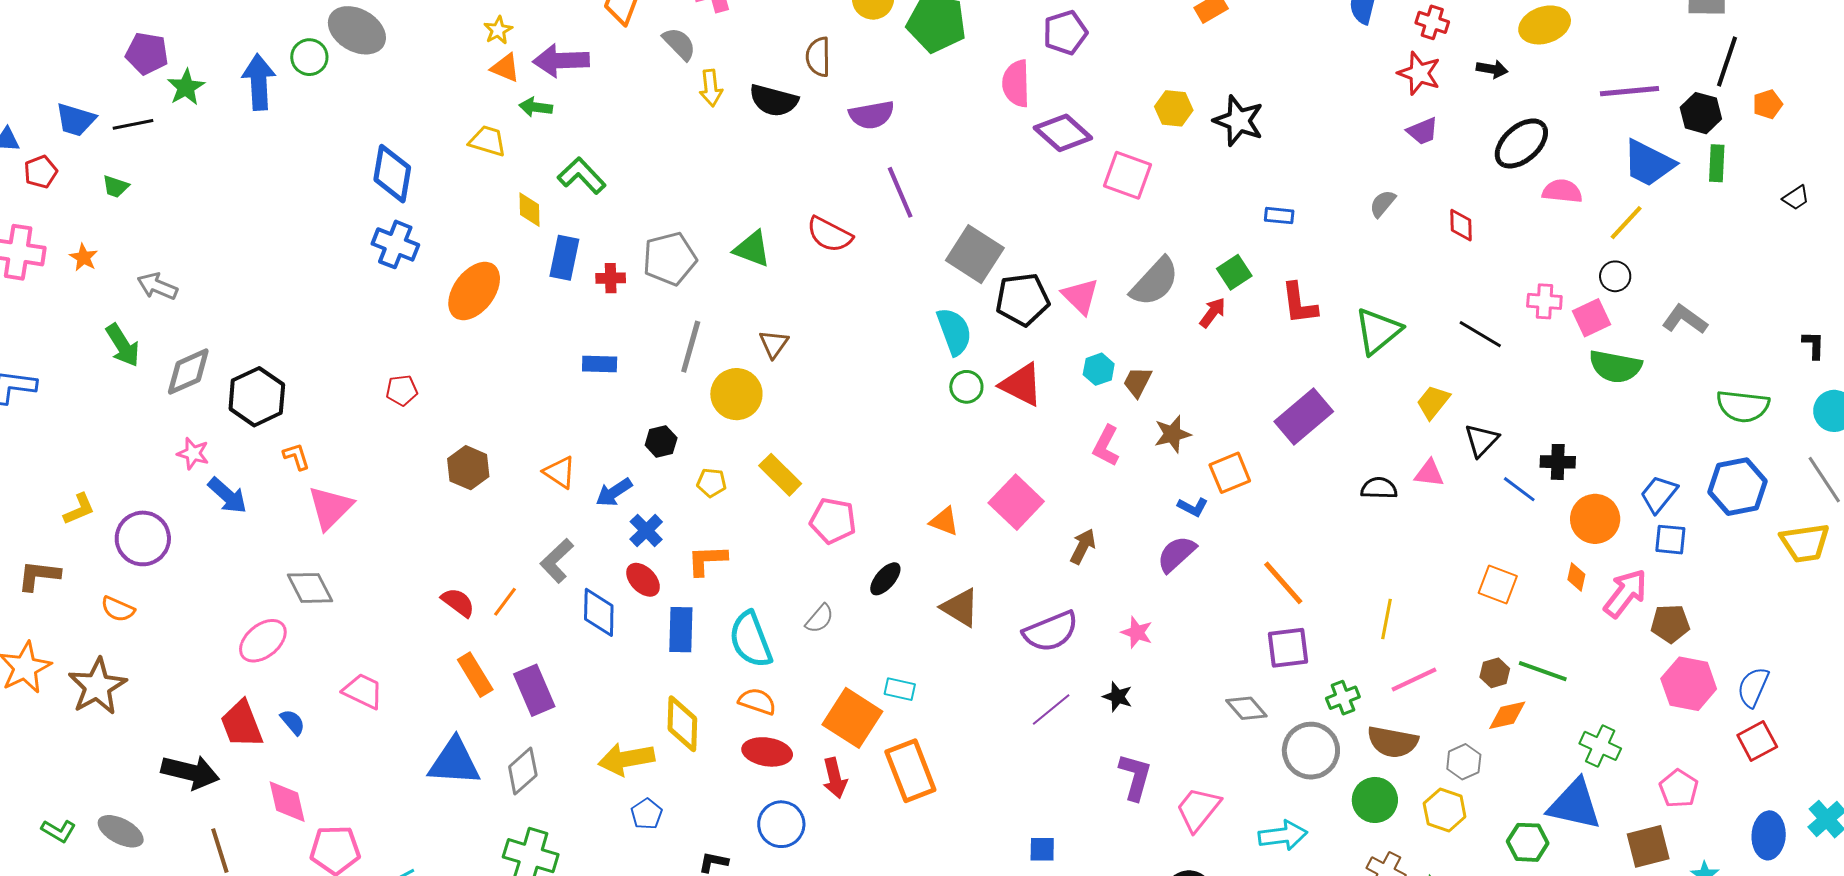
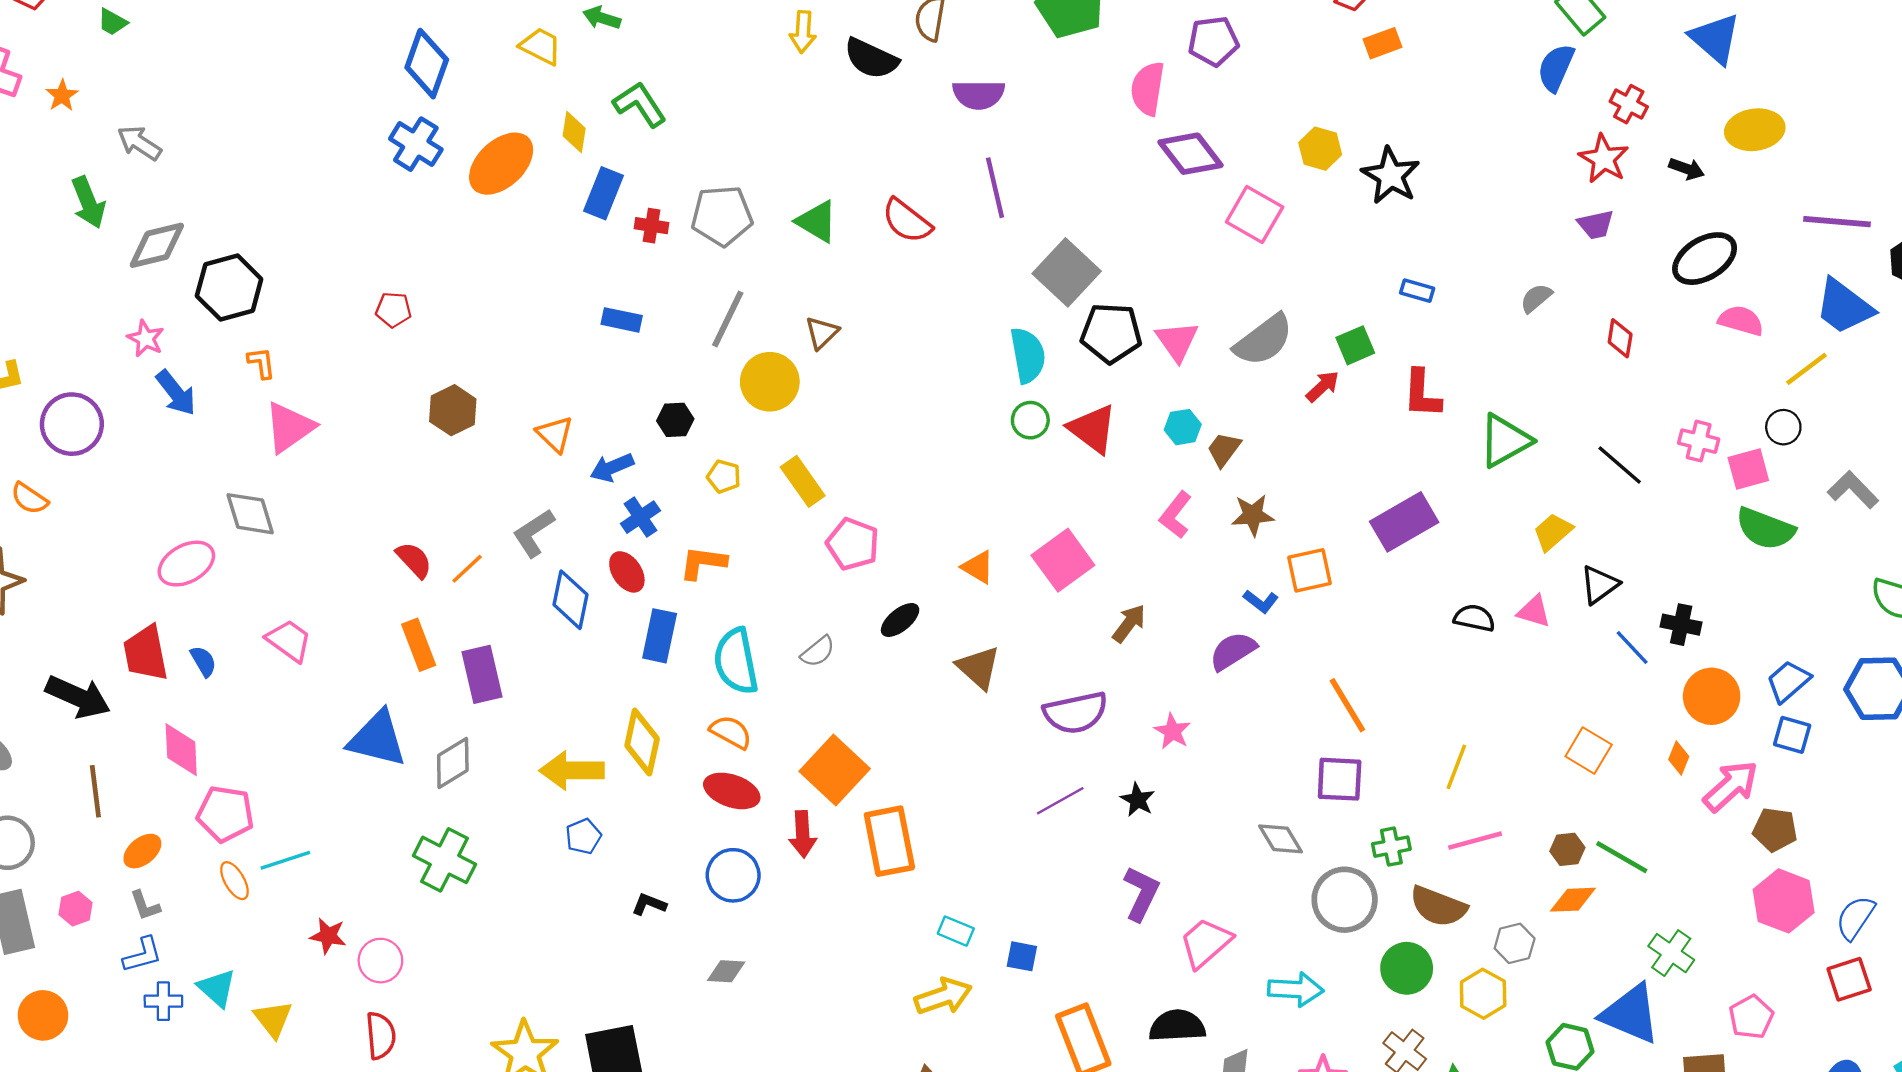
orange ellipse: (474, 291) -> (501, 164), moved
cyan rectangle: (900, 689) -> (956, 931), moved

